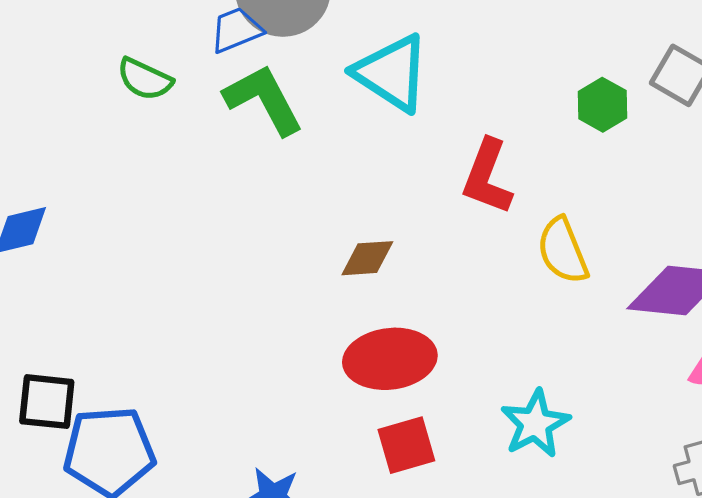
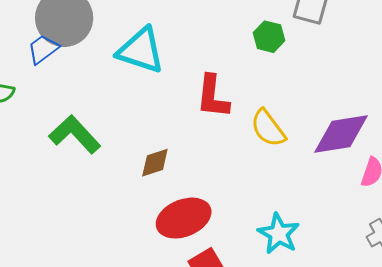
green L-shape: (264, 100) -> (75, 134), moved

